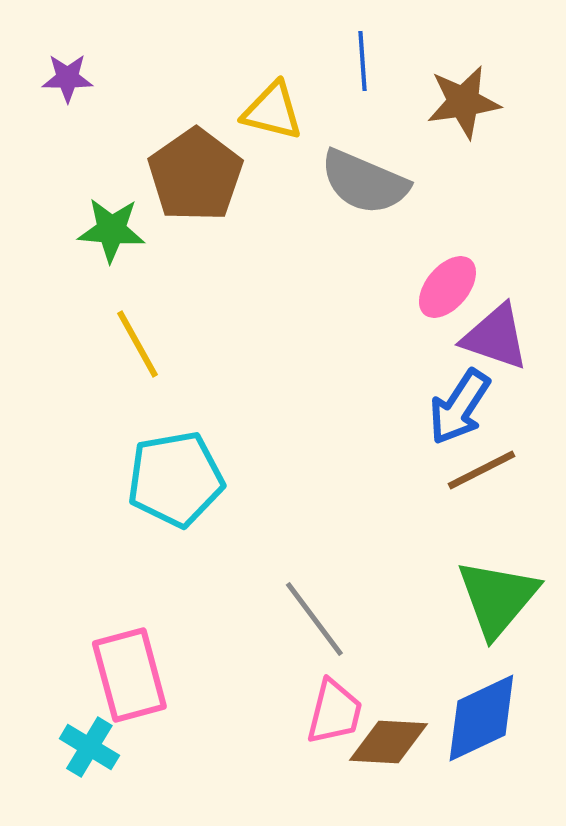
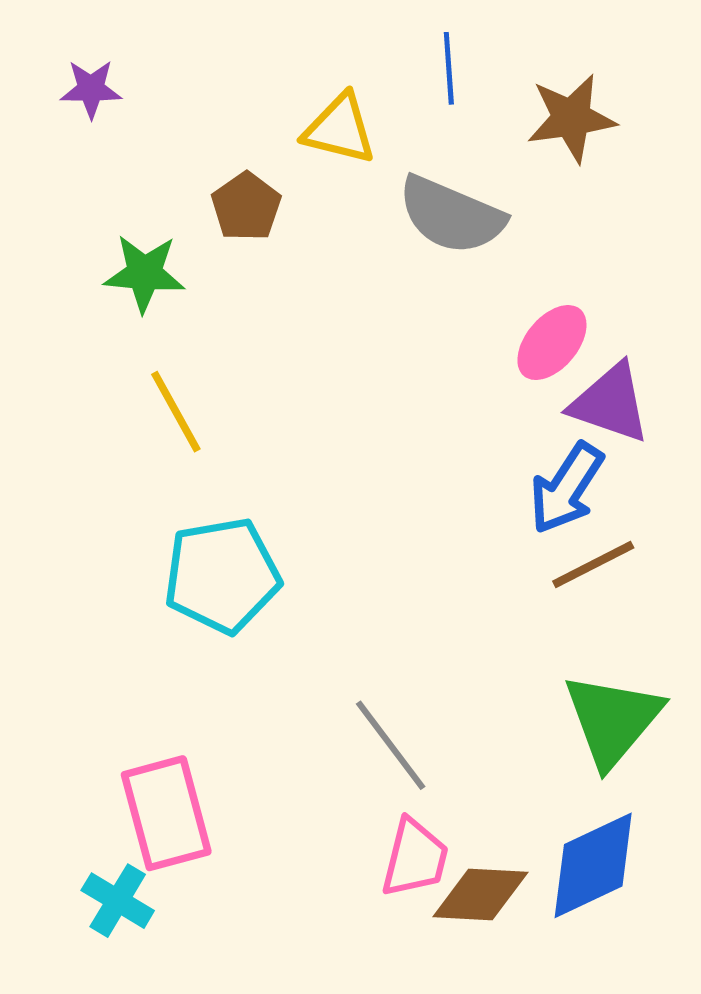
brown pentagon: (195, 175) -> (246, 207), size x0.6

